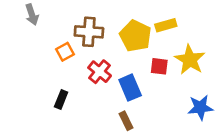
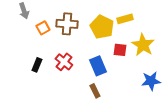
orange square: (65, 52) -> (43, 28), moved
red cross: (100, 72) -> (64, 62), moved
black rectangle: (61, 100) -> (37, 65), moved

